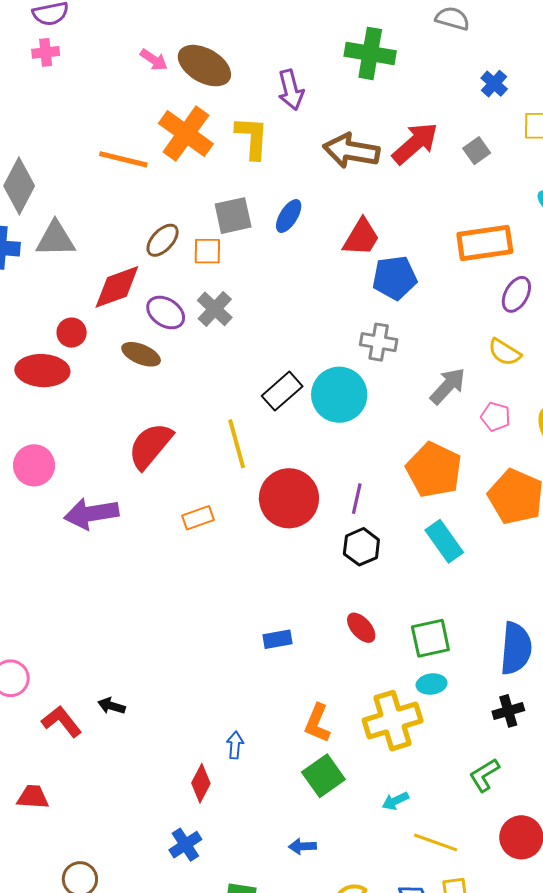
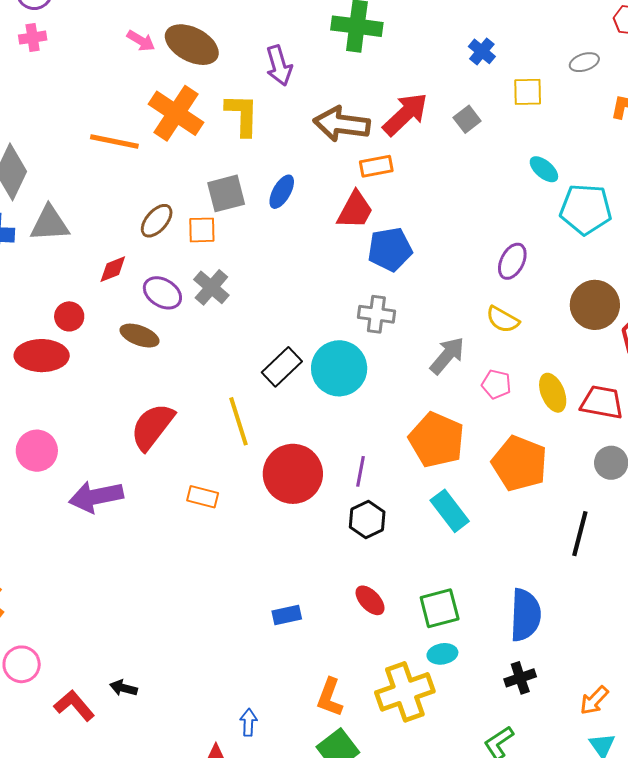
orange rectangle: (485, 243) -> (376, 166), moved, size x0.6
red diamond: (117, 287) -> (113, 269), size x0.6
orange rectangle: (198, 518) -> (203, 497), turned 36

